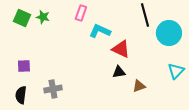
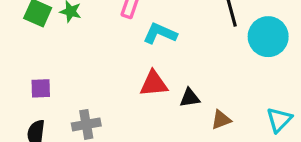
red triangle: (121, 49) -> (154, 84), moved, turned -30
cyan triangle: (176, 71) -> (279, 120), moved

